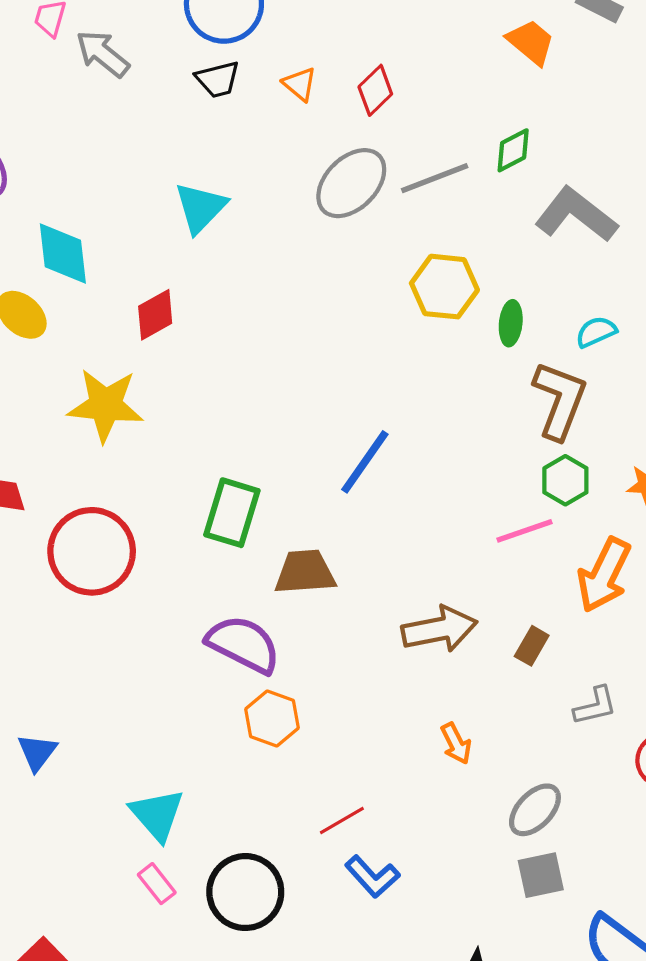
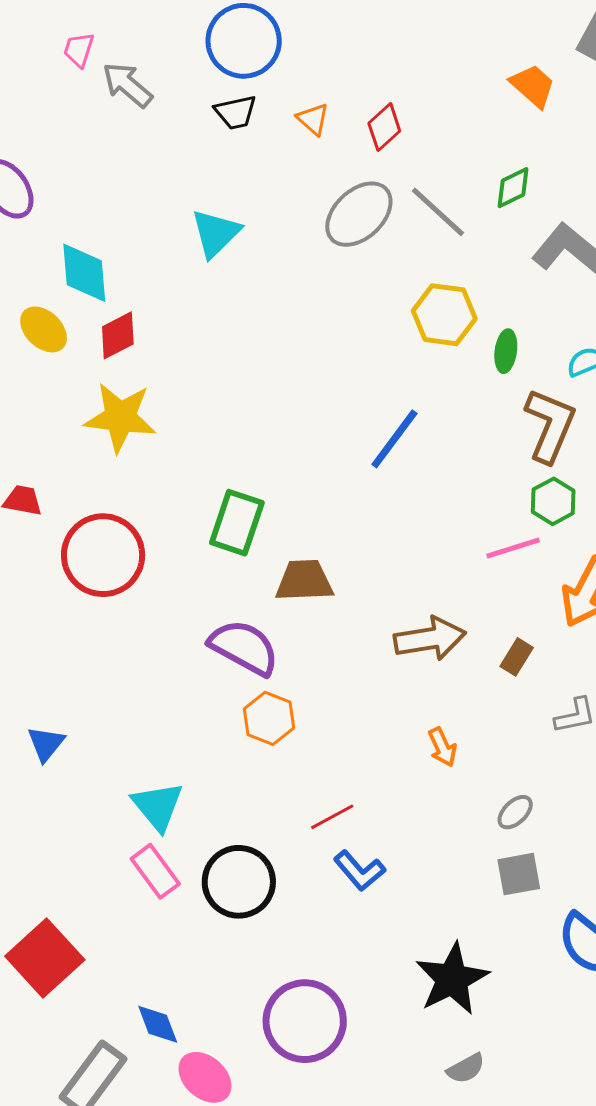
gray line: (435, 178) -> (438, 212), turned 62
red diamond: (155, 315) -> (118, 335), moved
blue line: (365, 462) -> (394, 439), moved
gray ellipse: (535, 810) -> (515, 812), size x0.7
pink rectangle: (157, 884) -> (155, 871), size x1.4

